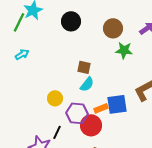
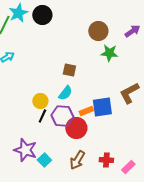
black circle: (71, 21) -> (42, 15), moved
cyan semicircle: (87, 84) -> (65, 93), moved
black line: (57, 132) -> (42, 116), moved

